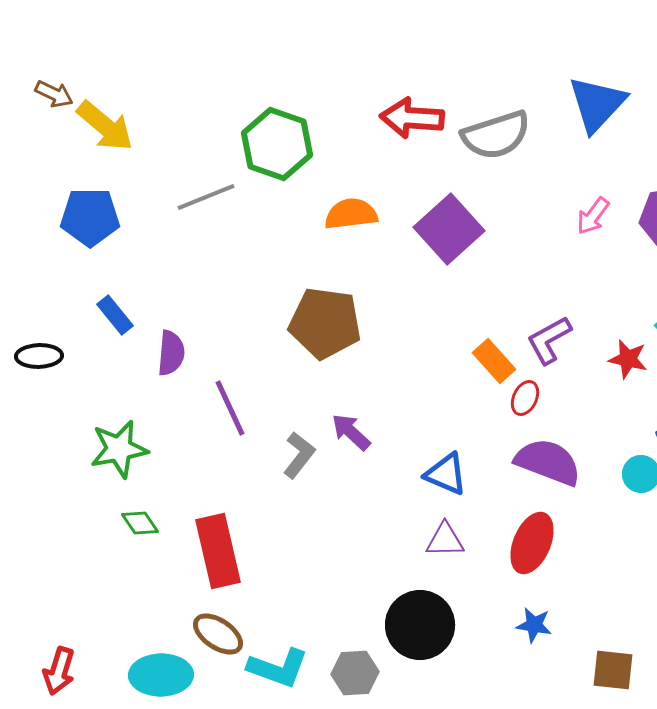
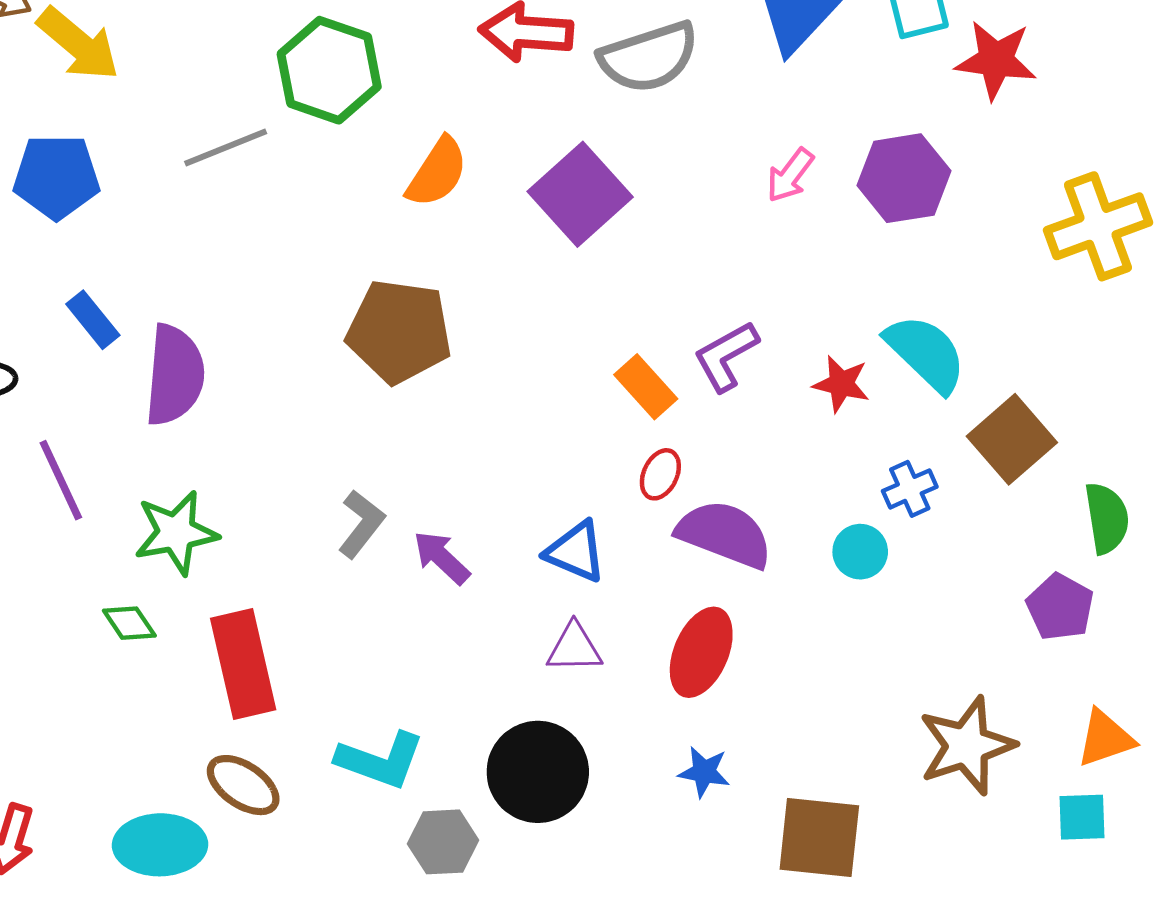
orange semicircle: (351, 214) -> (437, 172), turned 130
purple semicircle: (171, 353) -> (175, 375), size x1.5
red ellipse: (525, 398) -> (660, 474), moved
purple line: (230, 408) -> (61, 480), moved
purple arrow: (351, 432) -> (442, 557), moved
green star: (119, 449) -> (176, 533), moved
cyan L-shape: (278, 668) -> (380, 760), moved
brown square: (613, 670) -> (819, 838), size x1.4

